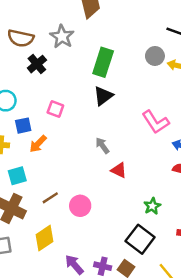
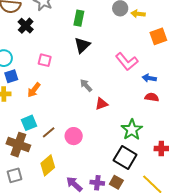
green rectangle: (103, 62) -> (79, 18), size x0.7
blue square: (23, 126) -> (11, 76), moved
red triangle: (119, 170) -> (102, 104), turned -40
cyan square: (17, 176) -> (29, 123), moved
green star: (152, 206) -> (132, 130), size x1.5

